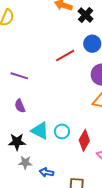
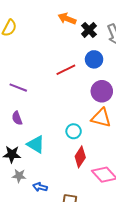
cyan circle: (62, 131) -> (74, 131), moved

